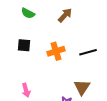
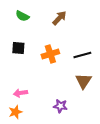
brown triangle: (82, 87) -> (83, 81), moved
pink arrow: (26, 90) -> (20, 93), turned 96

